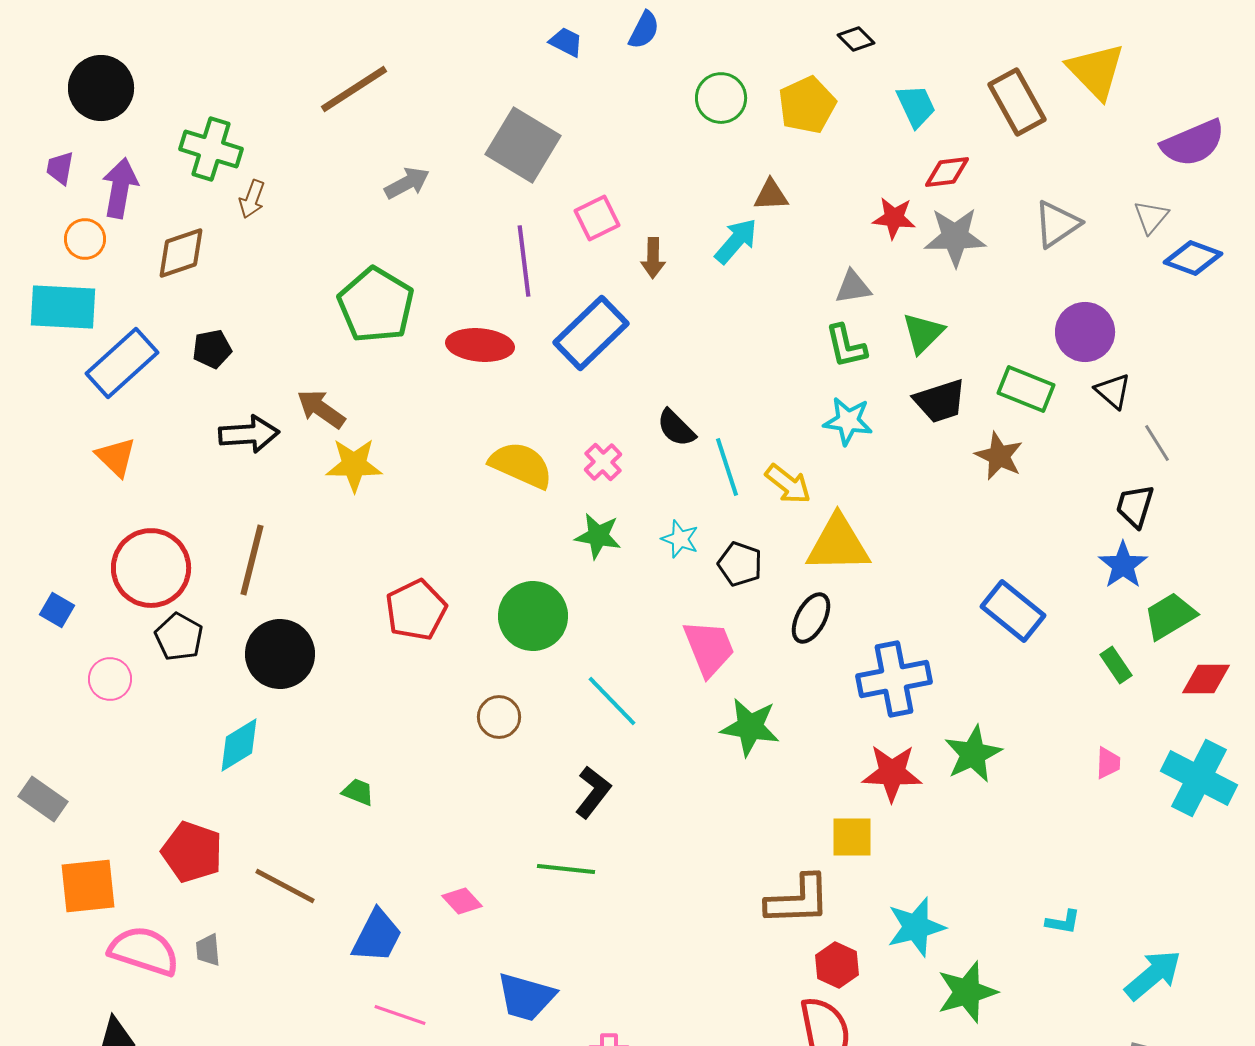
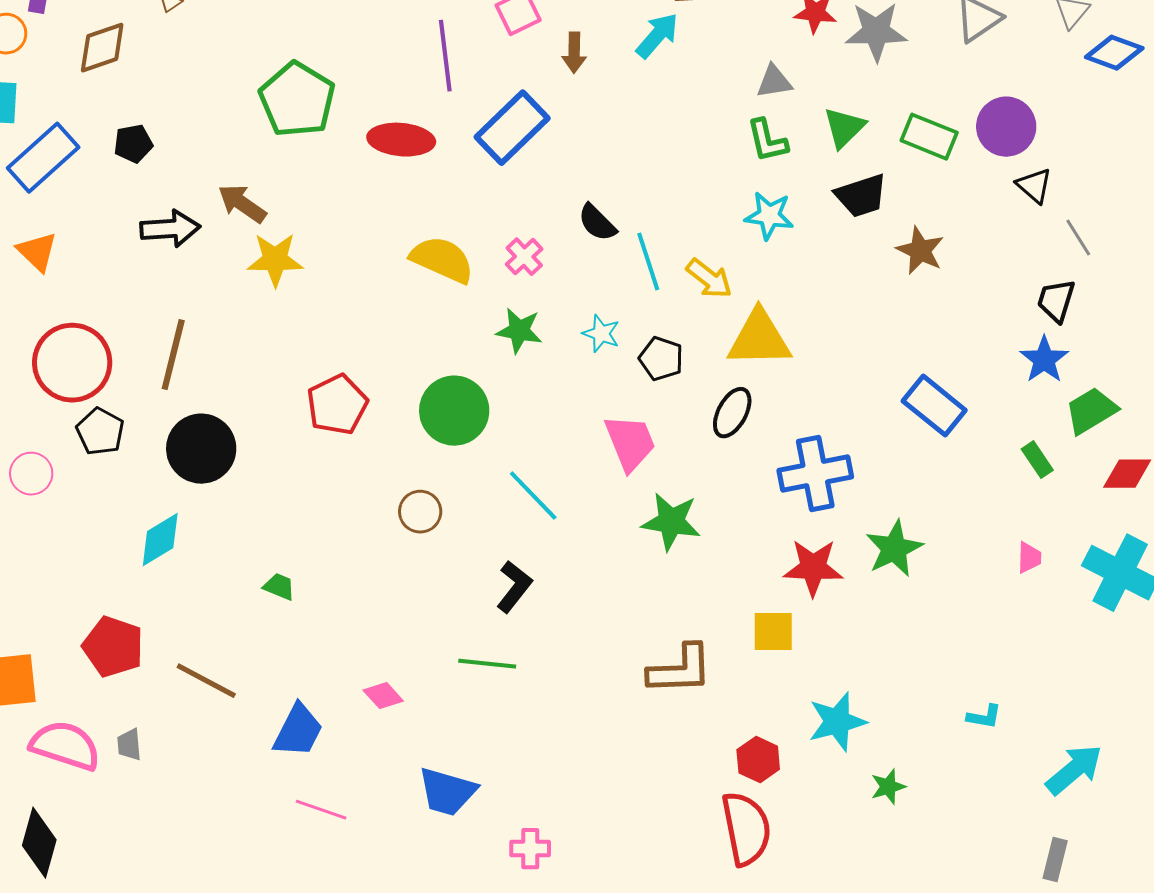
green rectangle: (1026, 389) -> (929, 137), moved
brown L-shape: (798, 900) -> (680, 670), moved
green star: (967, 992) -> (888, 787), size x0.6

